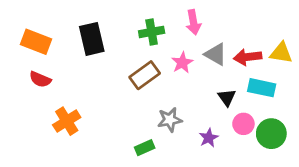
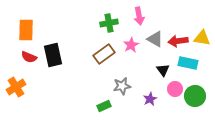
black rectangle: (92, 39) -> (53, 55), moved
orange rectangle: (36, 42) -> (26, 30), turned 70
orange cross: (67, 121) -> (16, 87), moved

